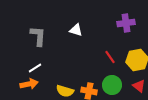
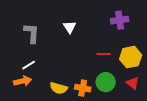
white triangle: (76, 30) -> (70, 27), turned 40
red line: (110, 57) -> (104, 54), turned -56

